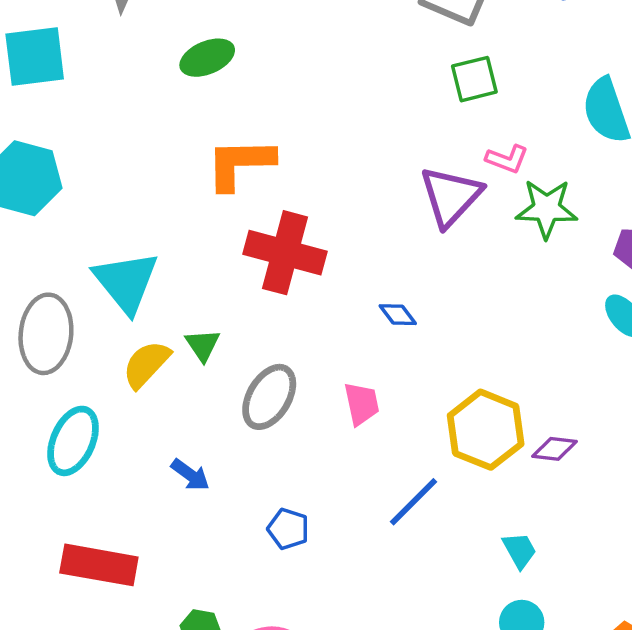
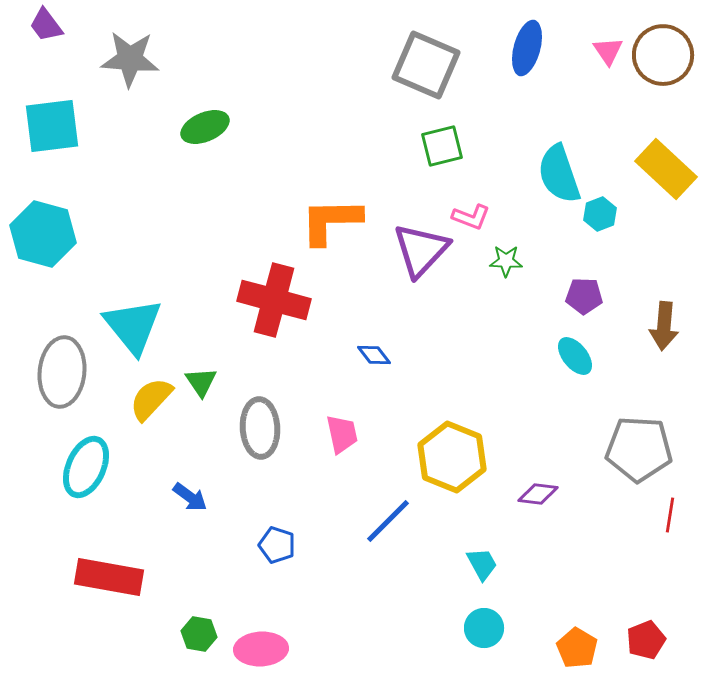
orange L-shape: (240, 164) -> (331, 221), moved
green star: (547, 209) -> (506, 261), size x0.6
gray ellipse: (269, 397) -> (260, 428), turned -34
purple diamond: (554, 449) -> (538, 494), moved

